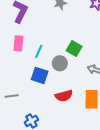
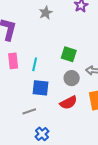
gray circle: (60, 63) -> (72, 78), moved
gray line: (12, 96) -> (29, 111), moved

